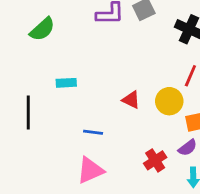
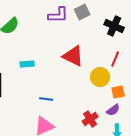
red triangle: (131, 100) -> (73, 56), moved, size x1.6

